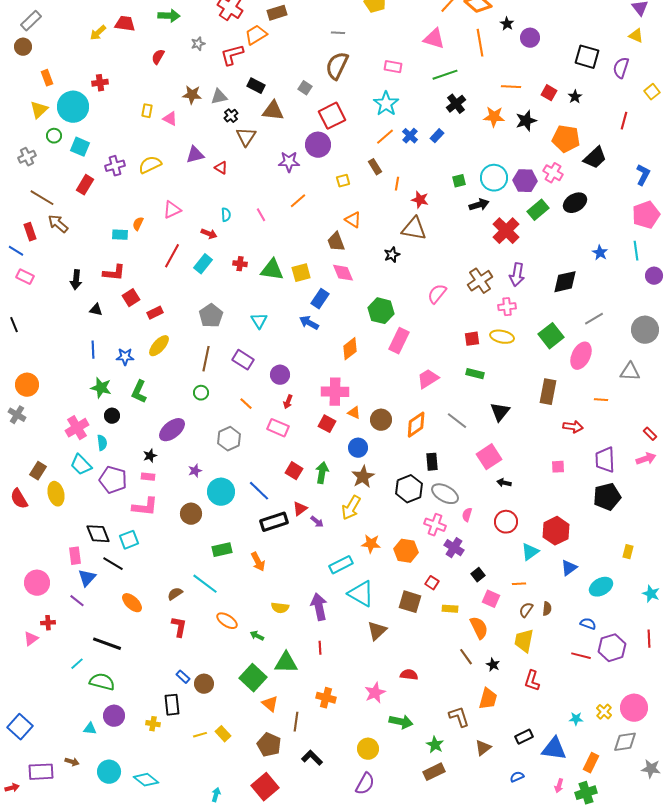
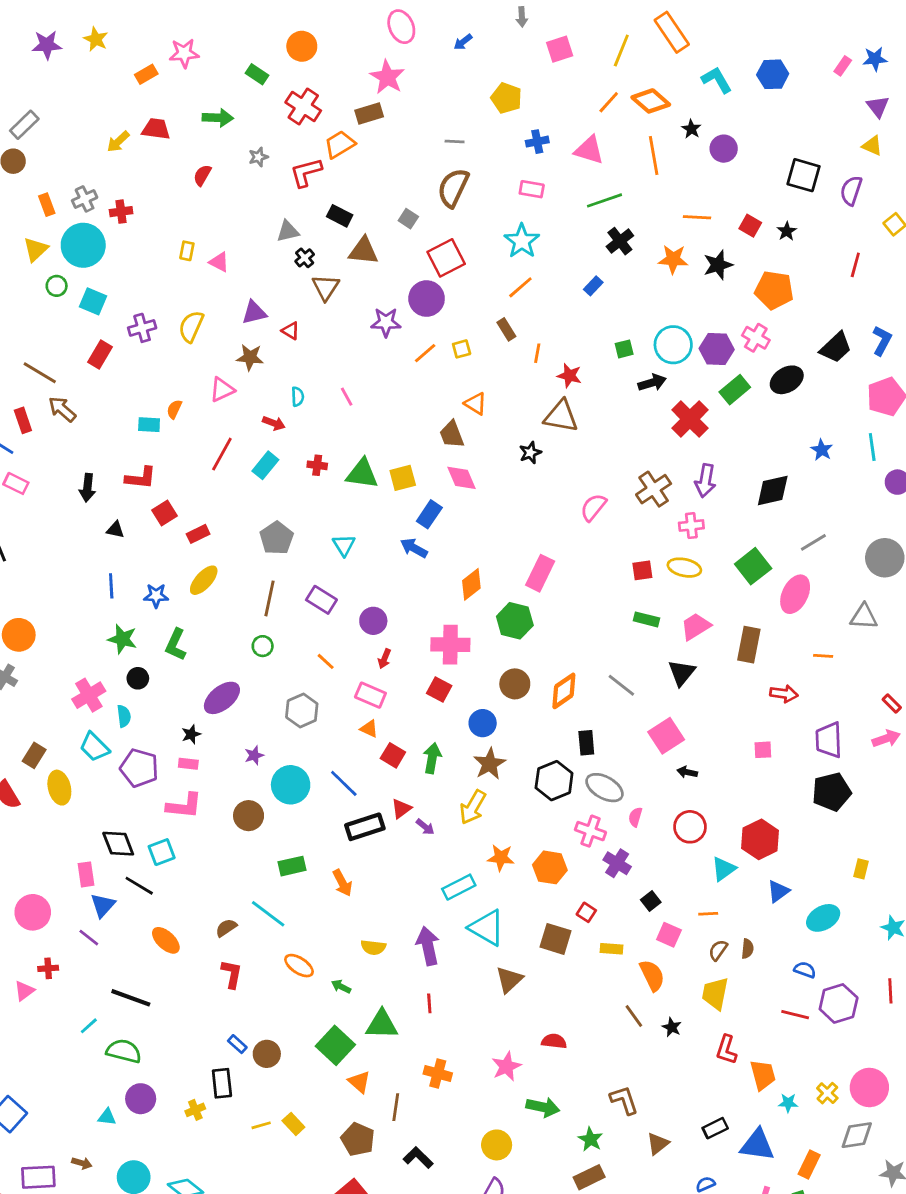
brown star: (192, 95) -> (250, 357), moved
blue cross: (410, 136) -> (537, 142), moved, turned 35
gray cross: (27, 157) -> (85, 199), moved
black trapezoid: (595, 158) -> (836, 348), moved
yellow semicircle: (150, 165) -> (191, 327), turned -40
orange line: (298, 201) -> (425, 353), moved
green hexagon: (381, 311) -> (515, 621), moved
pink trapezoid: (428, 379) -> (696, 626), moved
orange triangle: (354, 413) -> (369, 729), moved
orange trapezoid: (488, 699) -> (763, 1075), moved, turned -30
yellow cross: (153, 724) -> (195, 1110), turned -32

